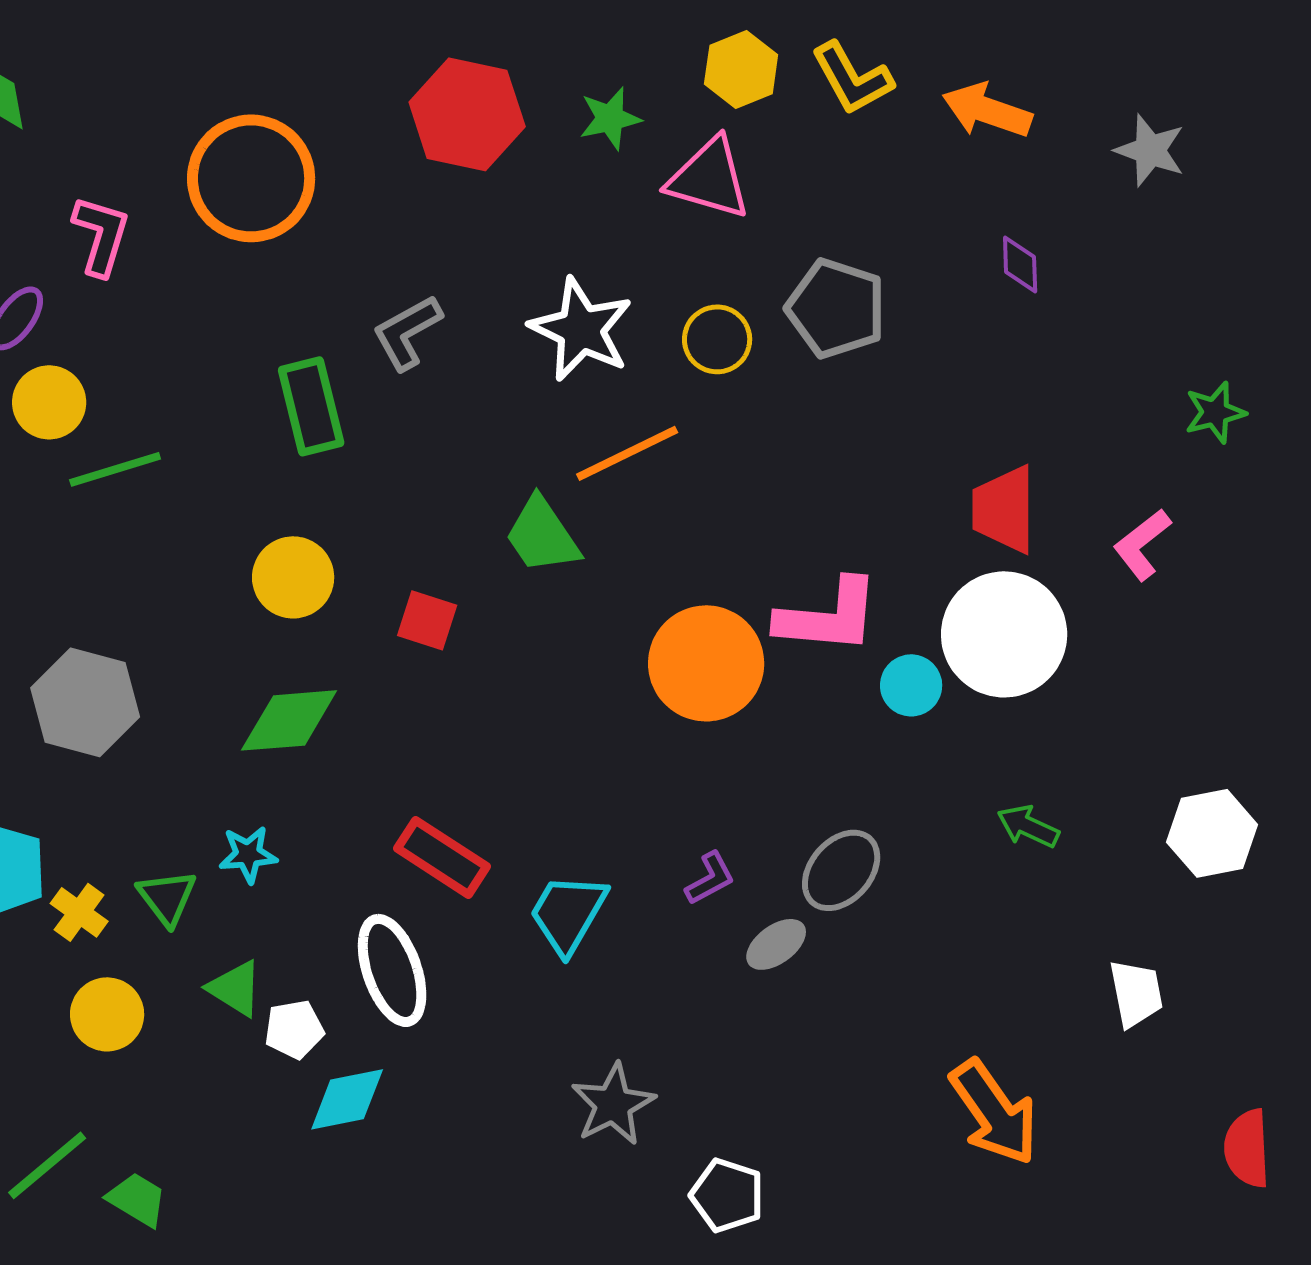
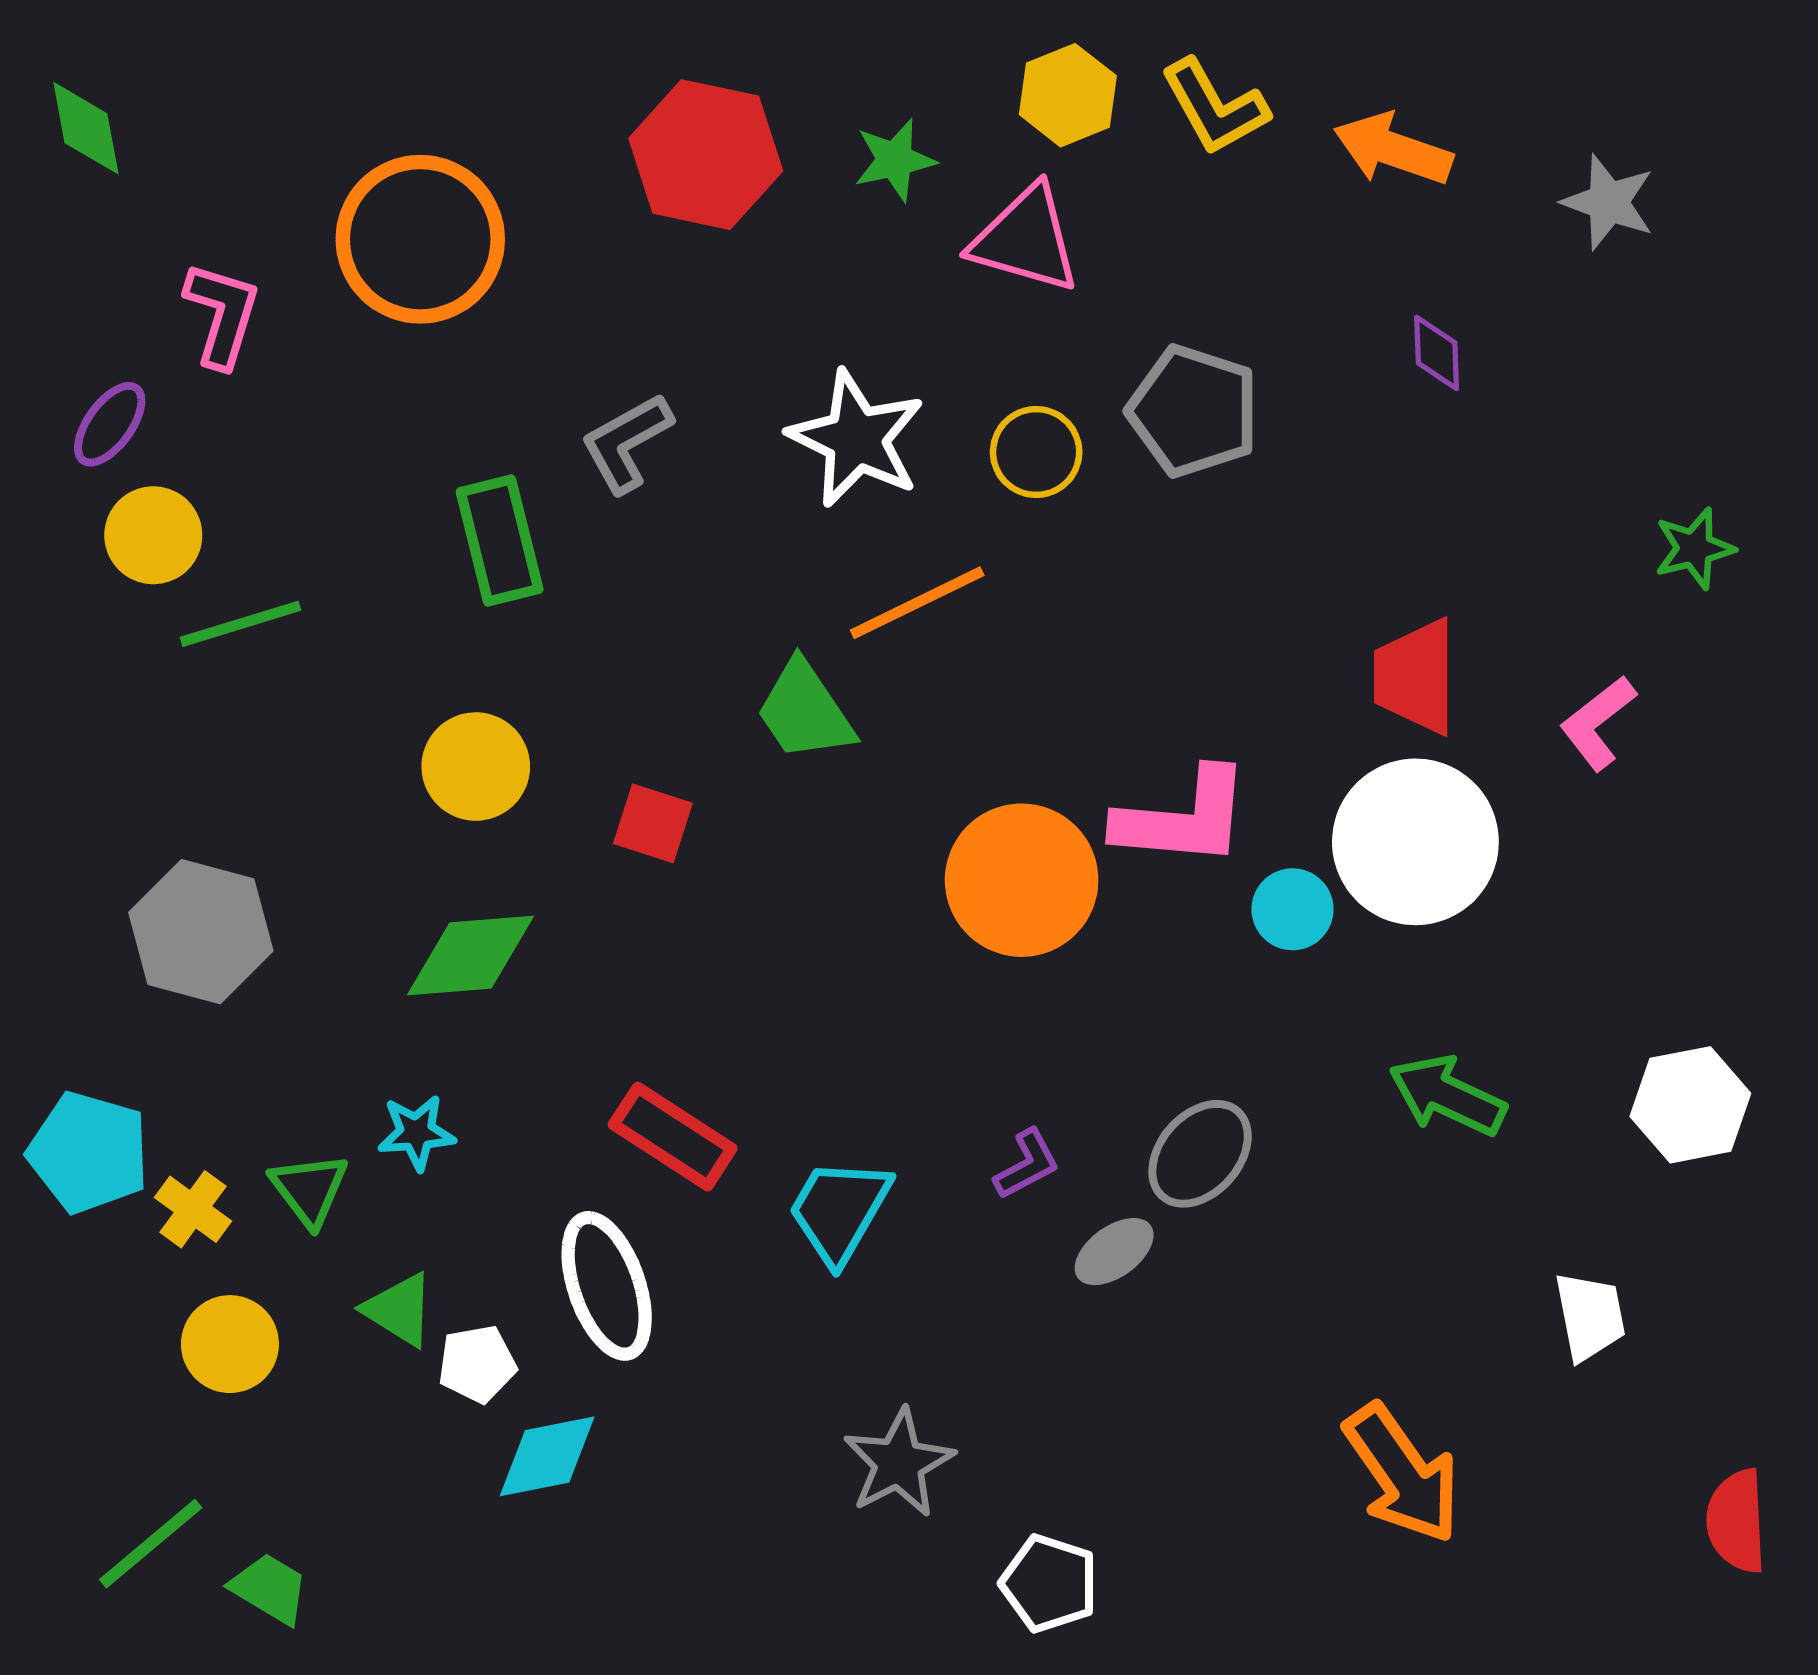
green arrow: (1028, 826) -> (1447, 1096), size x1.4

